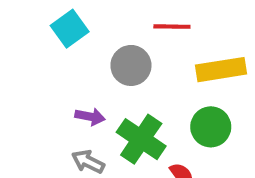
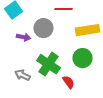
purple arrow: (90, 117) -> (24, 37), moved

